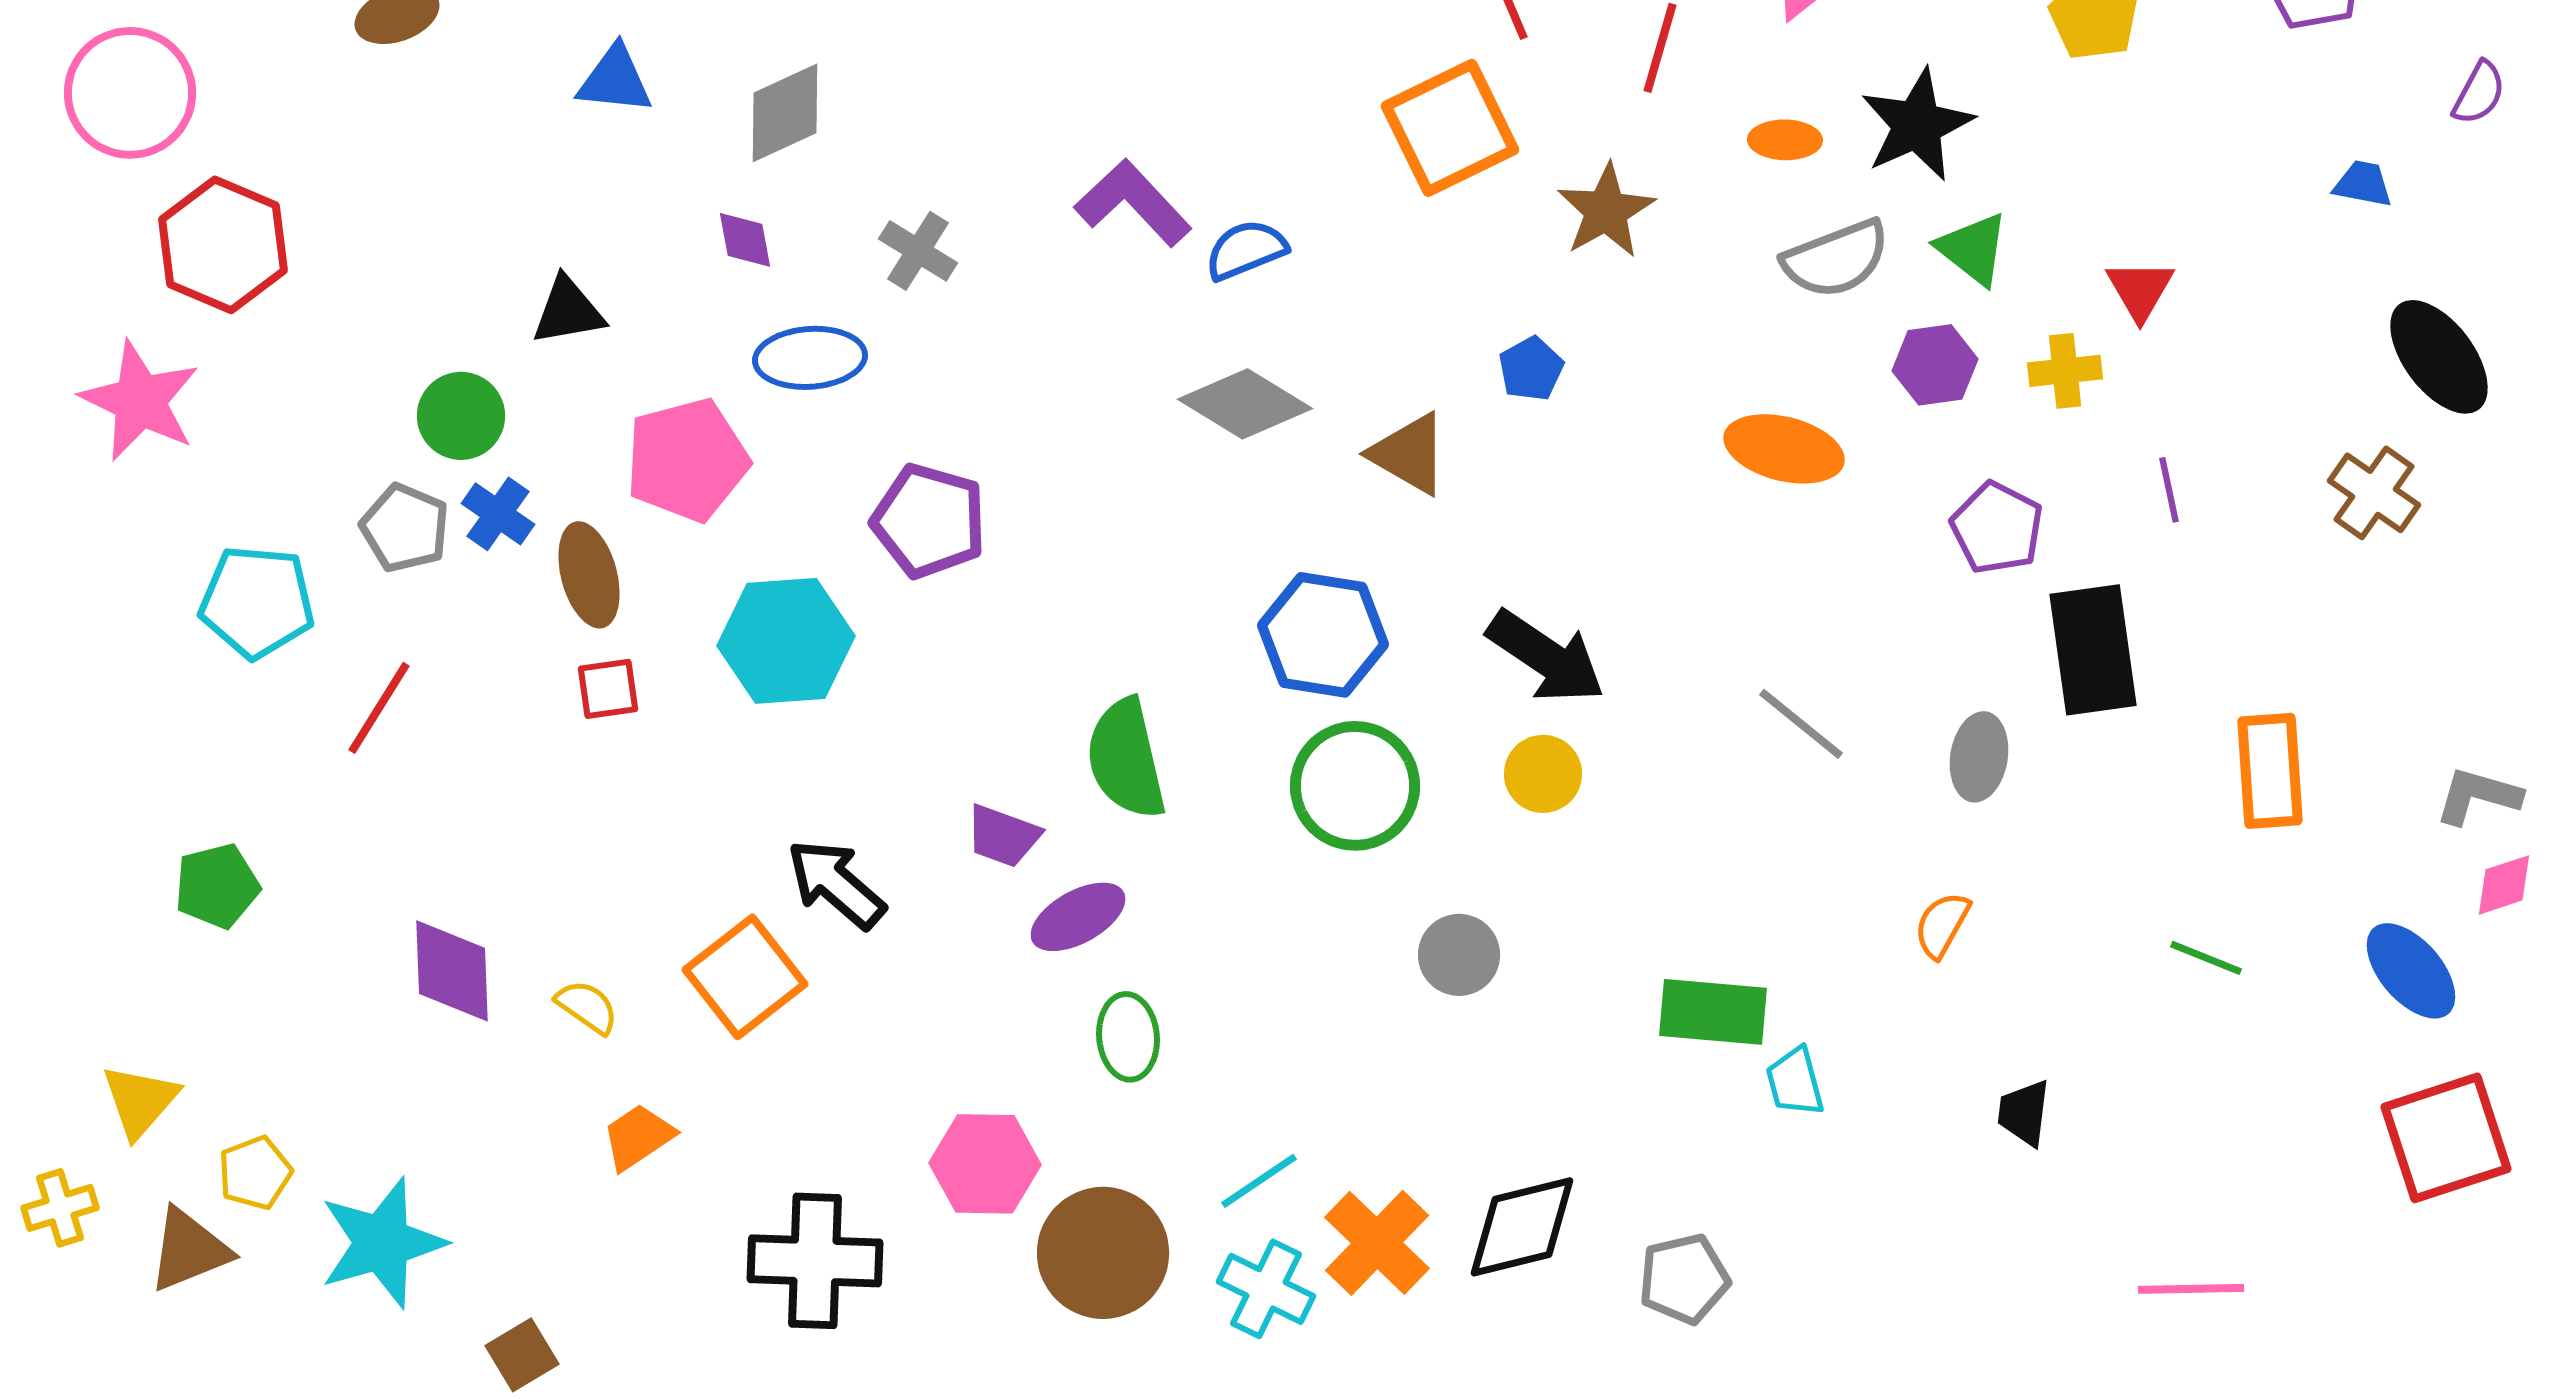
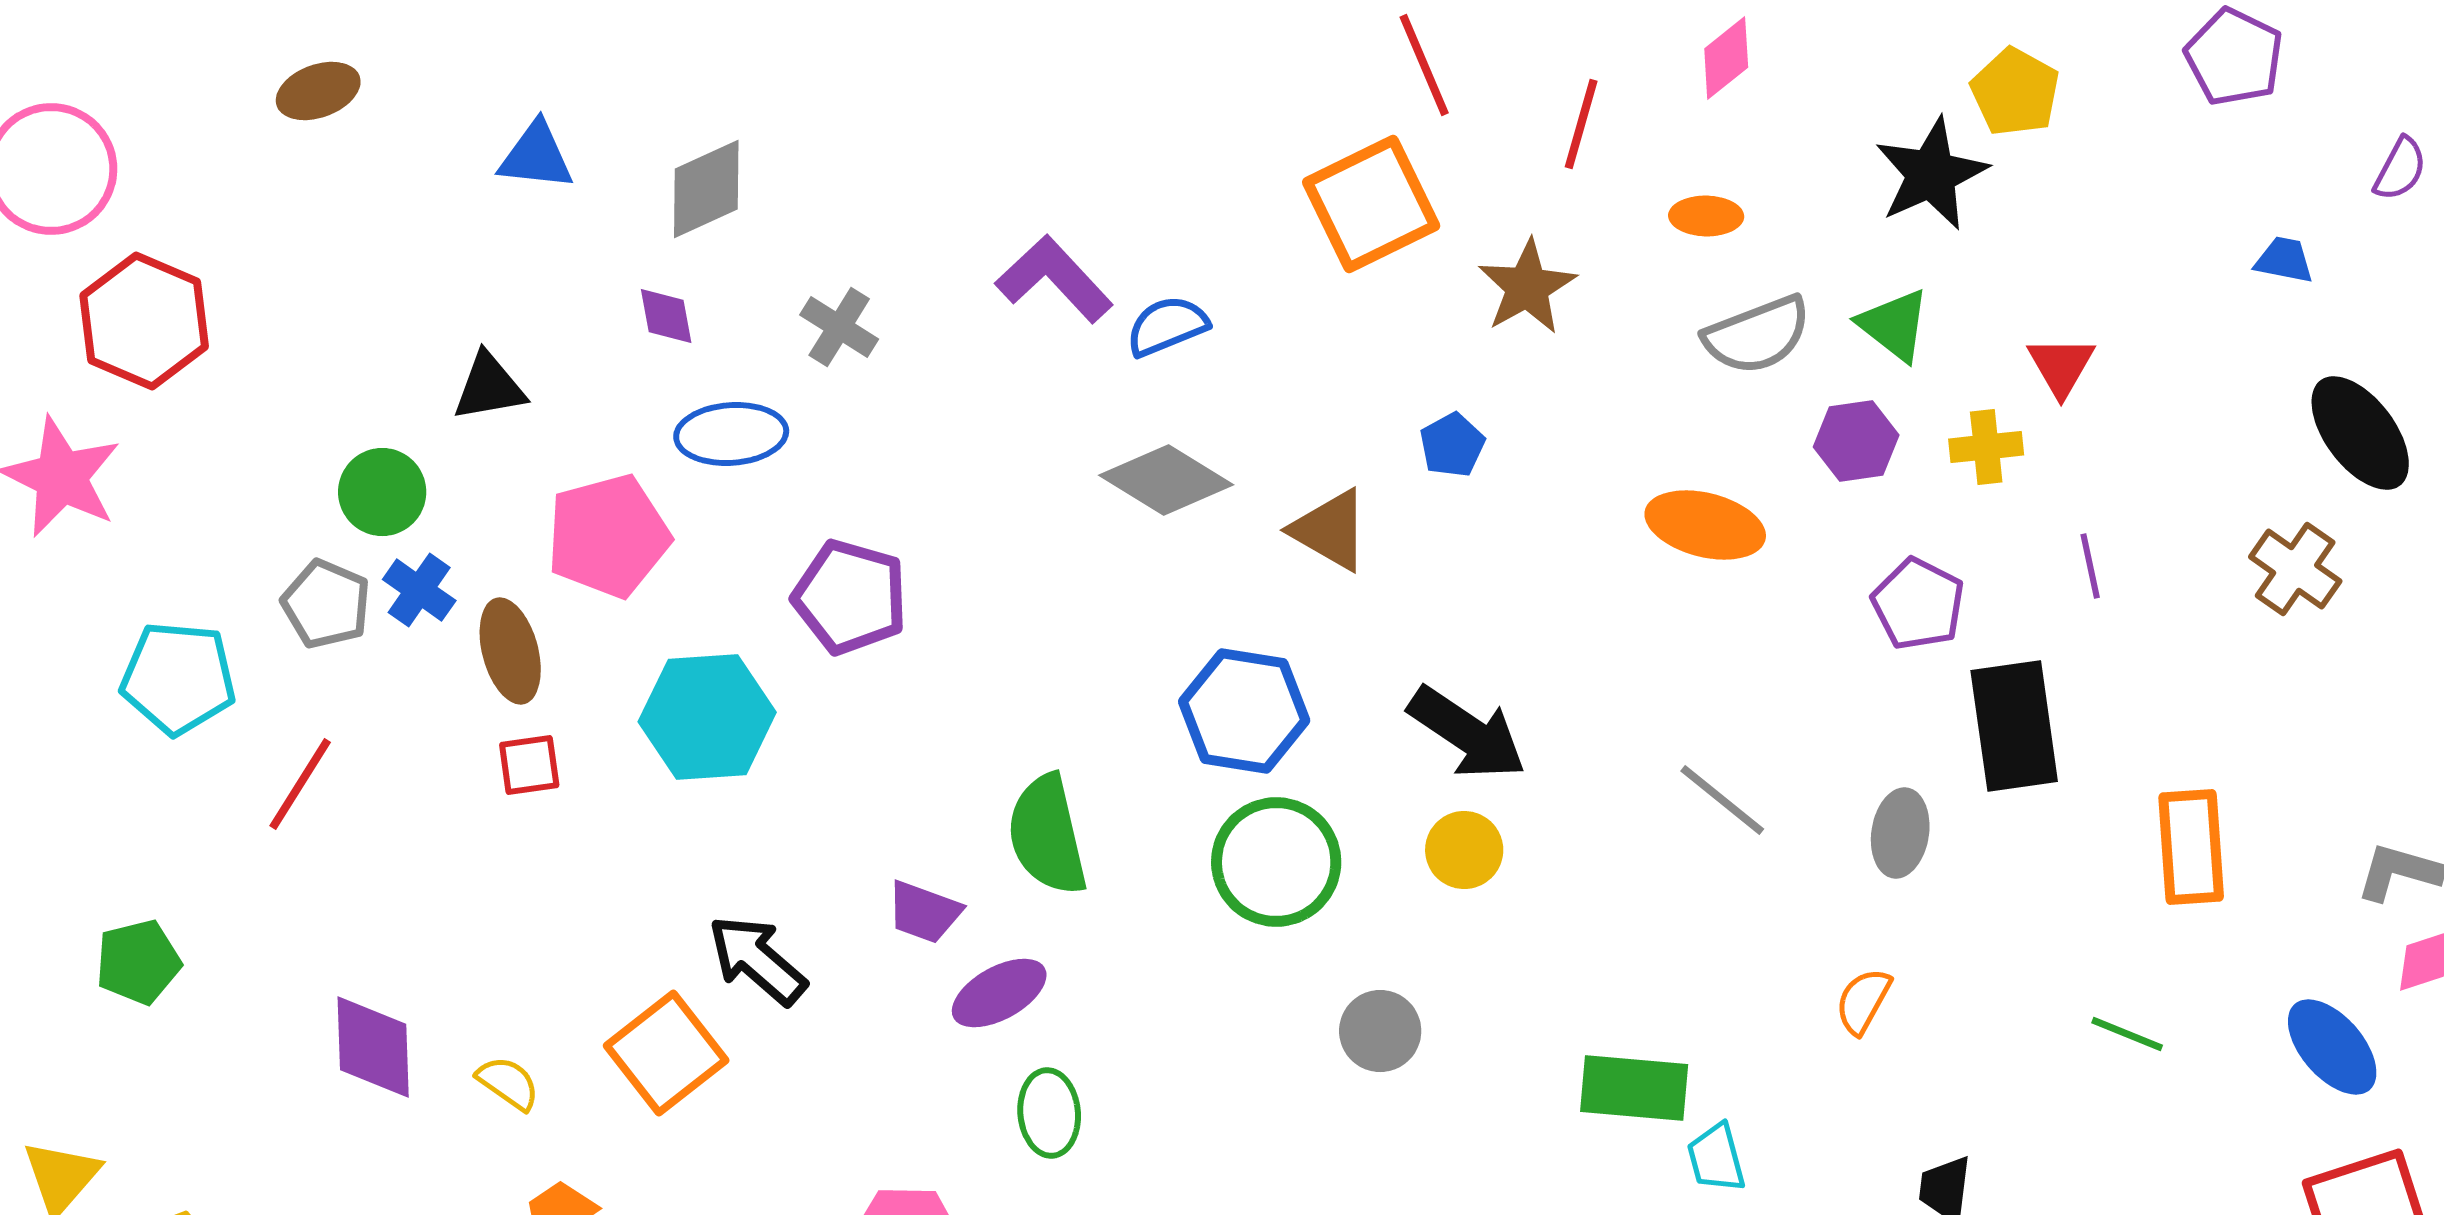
black star: (1917, 125) -> (1931, 174), moved

